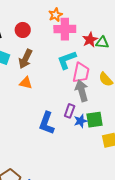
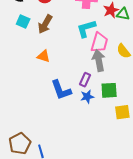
orange triangle: (26, 83) -> (44, 56), moved
blue star: (81, 121) -> (87, 97), moved
blue L-shape: (47, 123) -> (61, 90), turned -45

